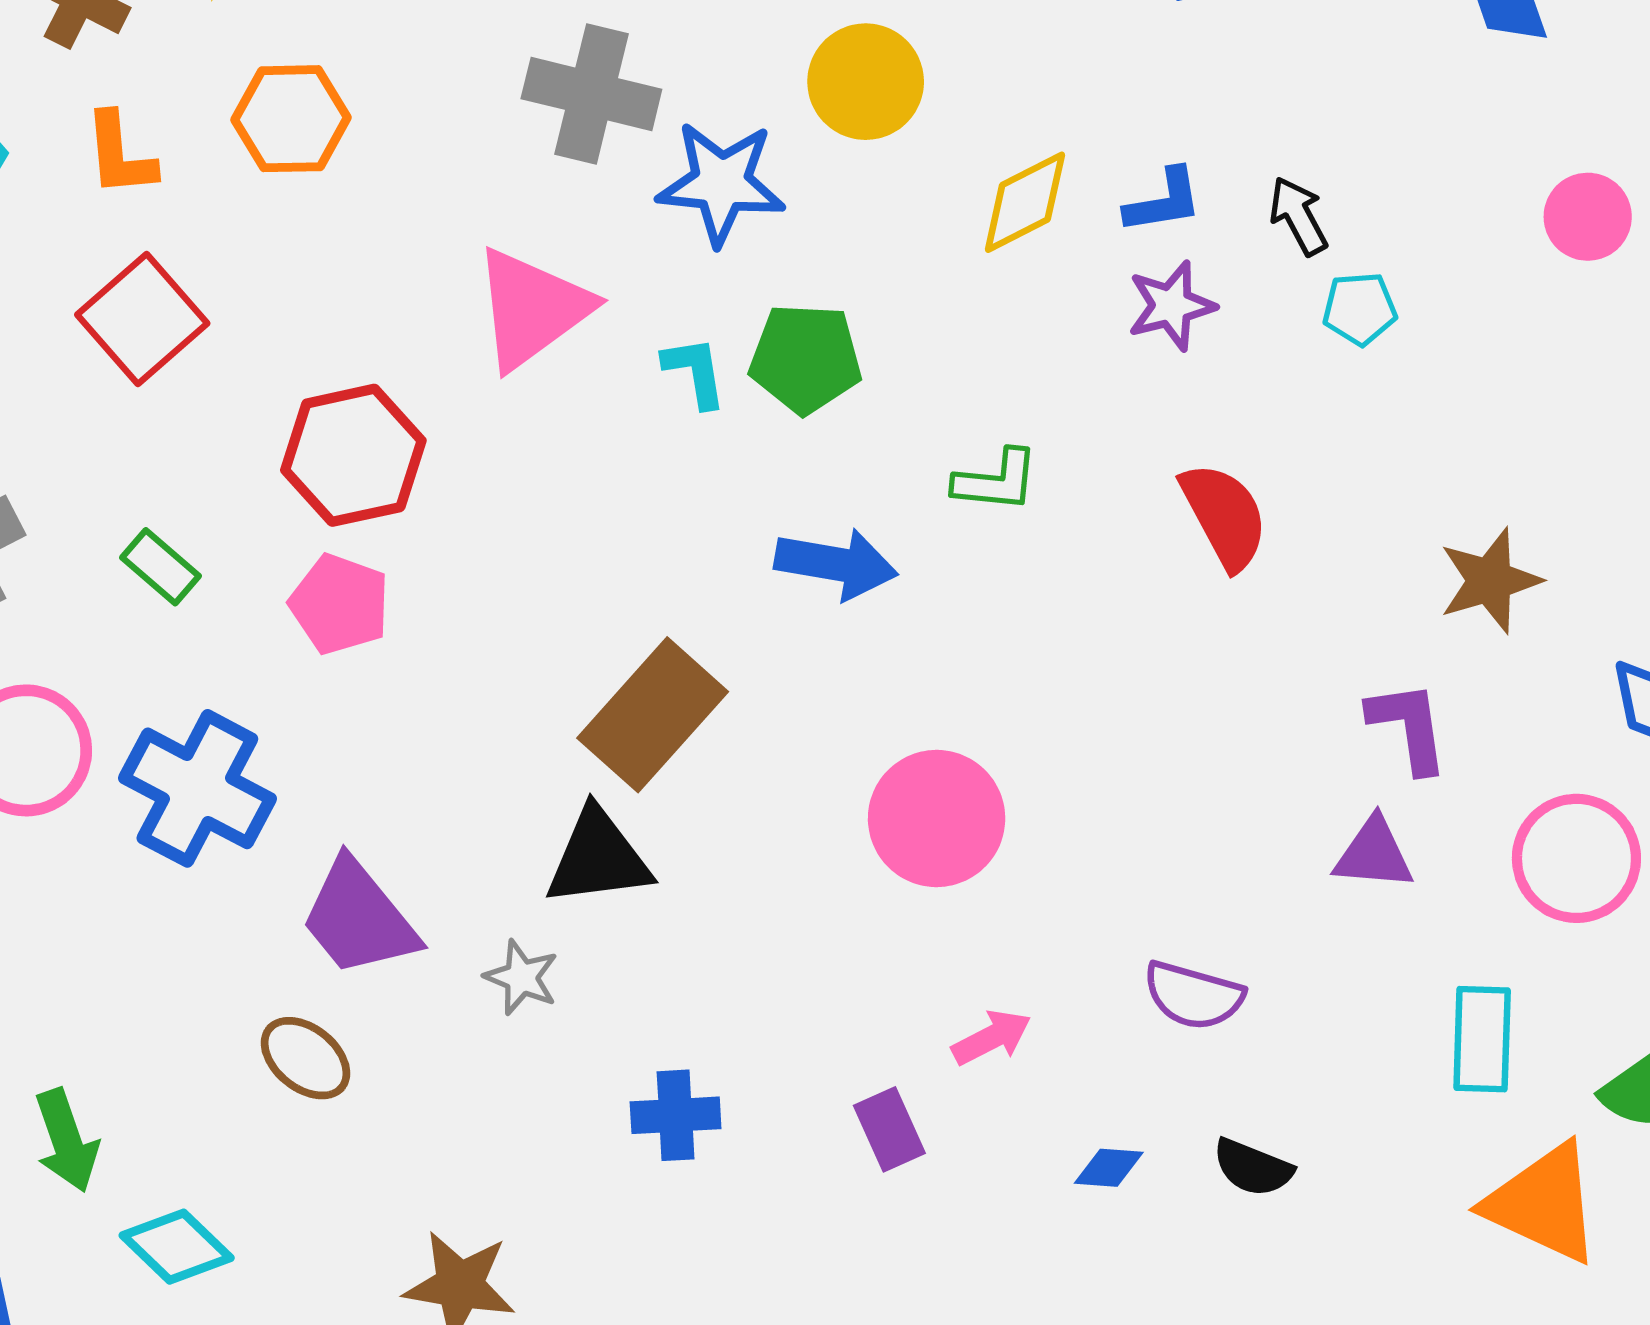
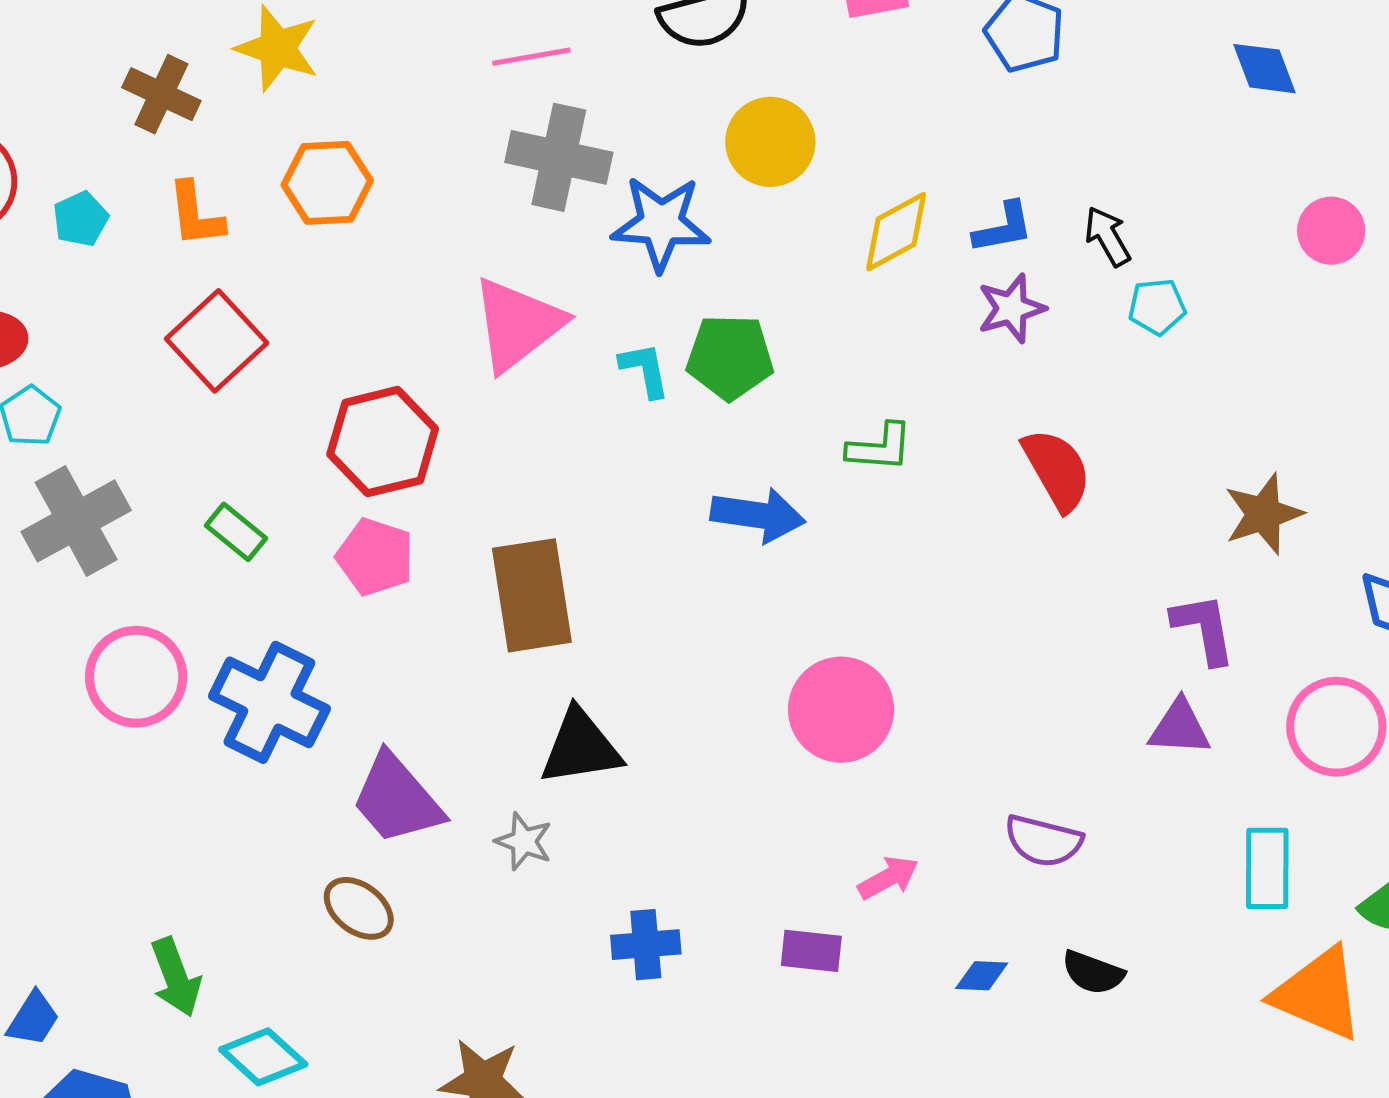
brown rectangle: (653, 715) -> (532, 595), moved, turned -49
purple rectangle: (889, 1129) -> (811, 951), turned -58

